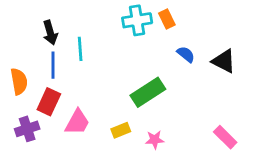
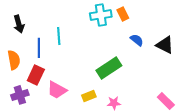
black arrow: (50, 33) -> (19, 24), moved
pink trapezoid: (77, 122) -> (57, 90), turned 90

